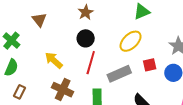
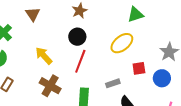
gray rectangle: (119, 74) -> (113, 83), moved, size x0.6

